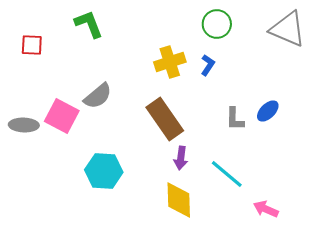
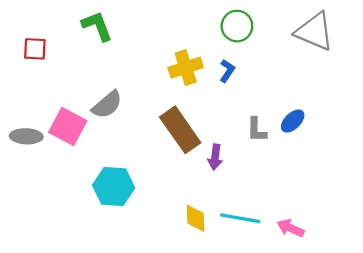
purple arrow: (181, 158) -> (215, 157), moved
cyan line: (227, 174) -> (240, 218), moved, turned -30
yellow diamond: (179, 200) -> (195, 218), size x0.7

